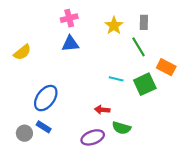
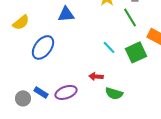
cyan line: (116, 79) -> (109, 47), turned 32
blue ellipse: (46, 98) -> (43, 47), moved
purple ellipse: (93, 137) -> (66, 92), moved

